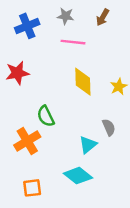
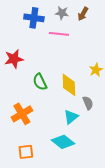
gray star: (66, 16) -> (62, 13), moved
blue cross: (27, 26) -> (34, 18), moved, turned 30
yellow diamond: (83, 82) -> (69, 85), moved
green semicircle: (46, 116) -> (40, 82), moved

